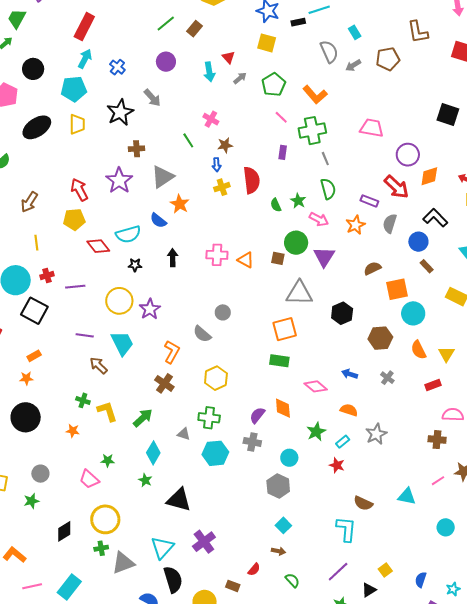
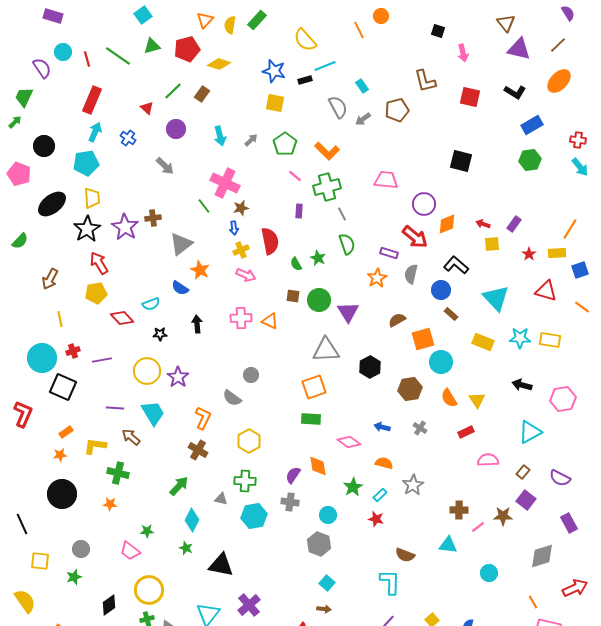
red triangle: (228, 57) -> (147, 108), moved
black star: (120, 112) -> (87, 229), moved
pink cross: (211, 119) -> (225, 183), size x1.8
purple star: (119, 181) -> (125, 227), moved
pink arrow: (319, 219) -> (246, 275), moved
cyan semicircle: (128, 234) -> (151, 304), size x0.7
brown square: (278, 258) -> (293, 296), moved
green cross: (83, 400) -> (118, 473), size x1.5
yellow L-shape: (107, 411) -> (95, 446), moved, turned -60
brown cross: (437, 440) -> (459, 510), moved

